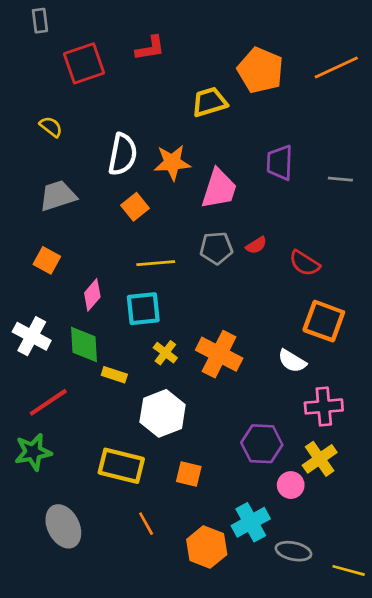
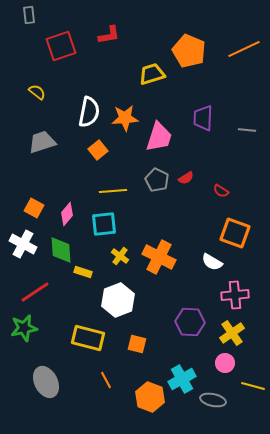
gray pentagon: (216, 248) -> (157, 180), turned 30
orange square: (47, 260) -> (34, 208), moved
red semicircle: (304, 263) -> (221, 191), size x0.7
pink circle: (291, 485) -> (225, 363), moved
yellow line: (349, 570) -> (253, 386), moved

